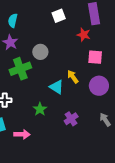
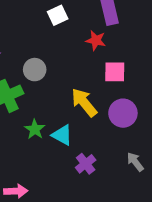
yellow arrow: (73, 77) -> (84, 103), size x1.5
cyan triangle: (57, 87) -> (62, 135), moved
green star: (40, 109) -> (35, 129), moved

